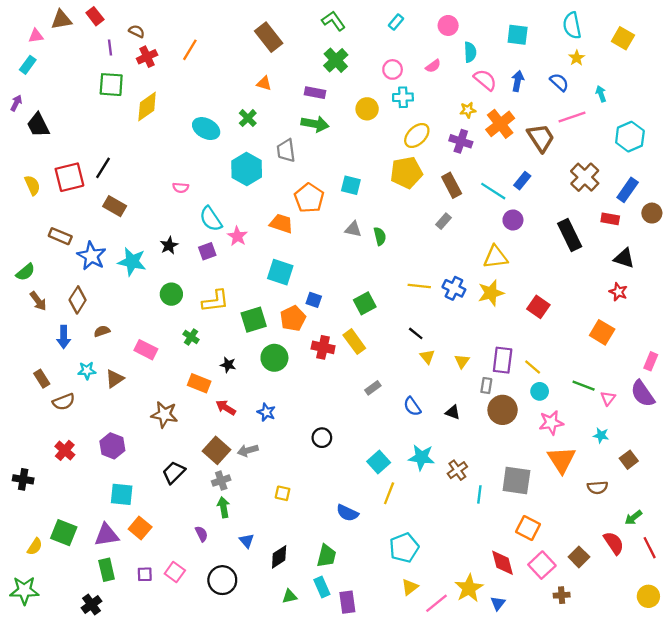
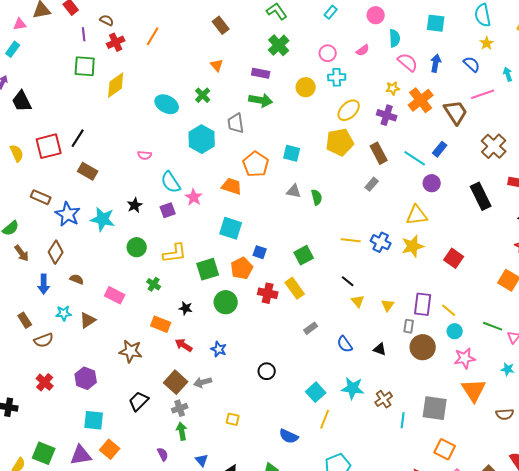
brown rectangle: (269, 37) -> (221, 25), size x0.7
orange triangle: (264, 83) -> (217, 65), turned 32
brown semicircle: (102, 331) -> (77, 279), turned 40

